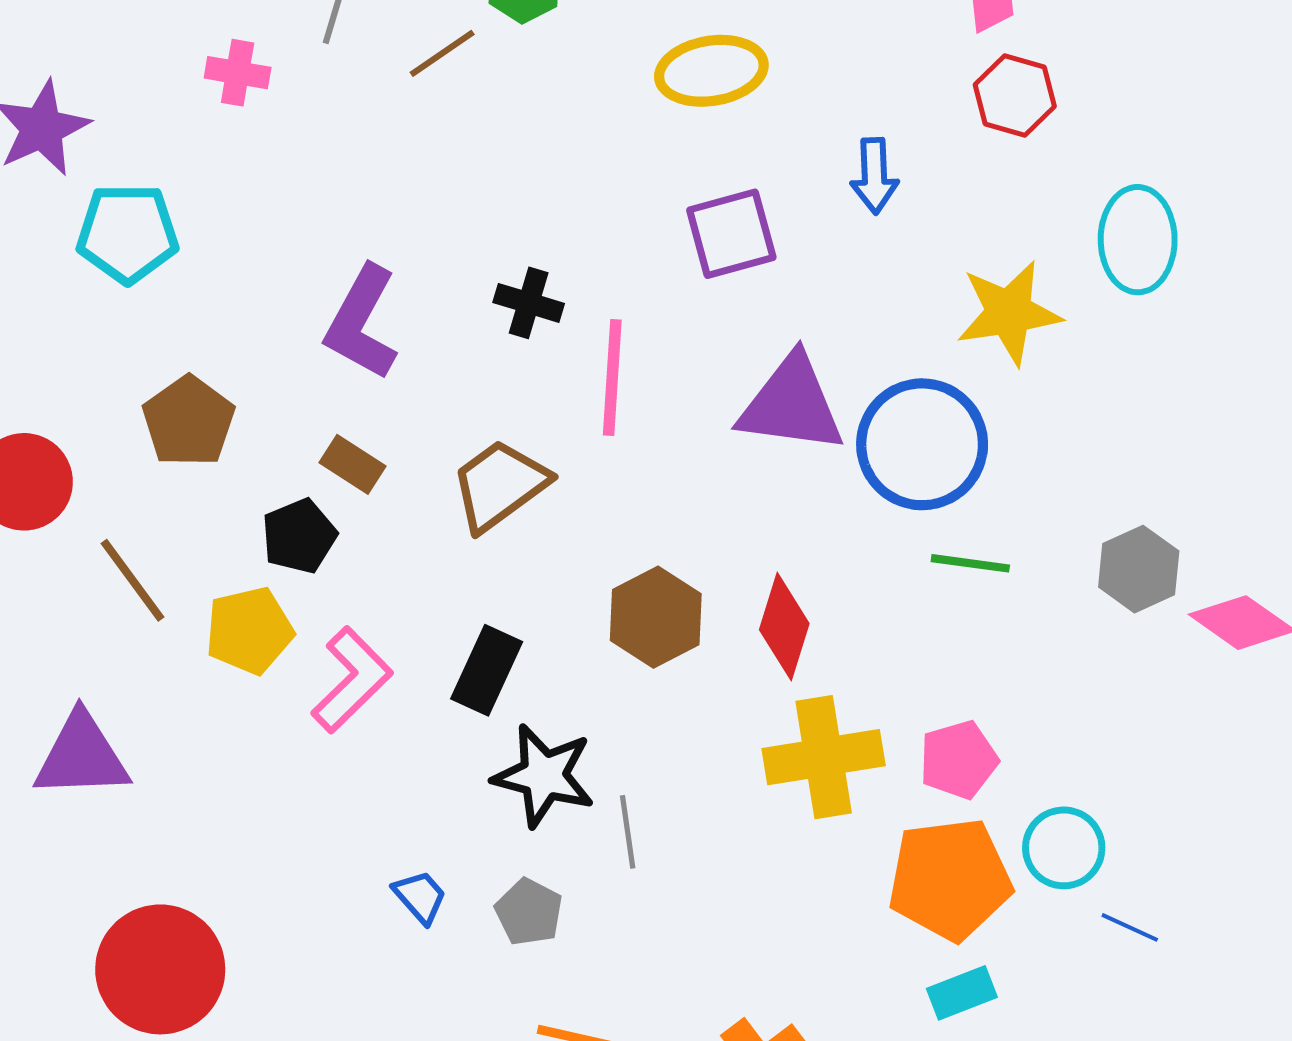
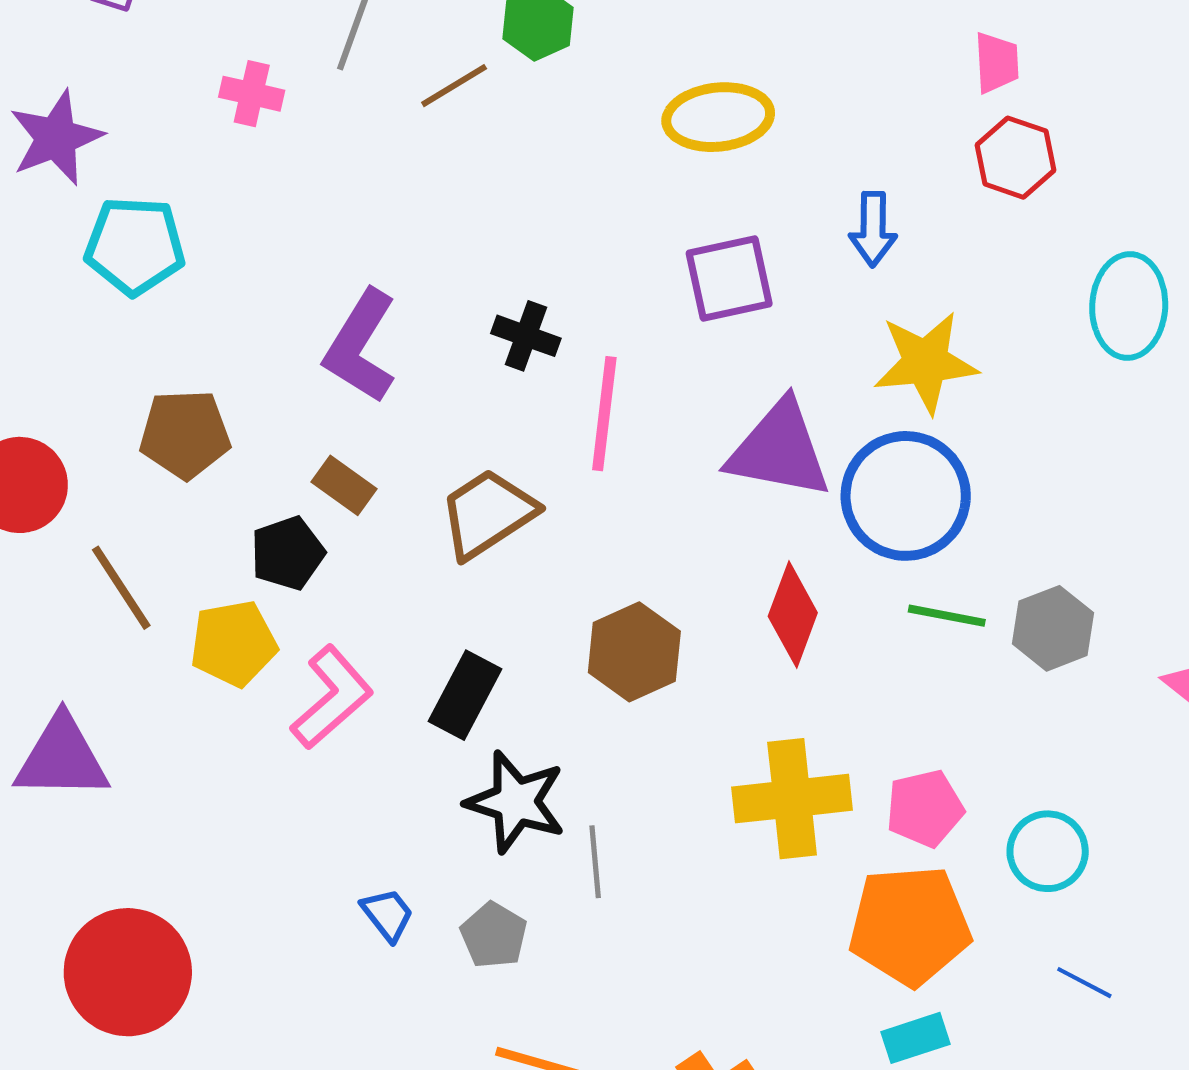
yellow star: (1009, 313) -> (926, 362), moved
brown pentagon: (189, 421) -> (185, 434), turned 30
gray hexagon: (1139, 569) -> (1053, 628), moved
red diamond: (784, 627) -> (793, 614), moved
cyan circle: (1064, 848) -> (1048, 851), moved

